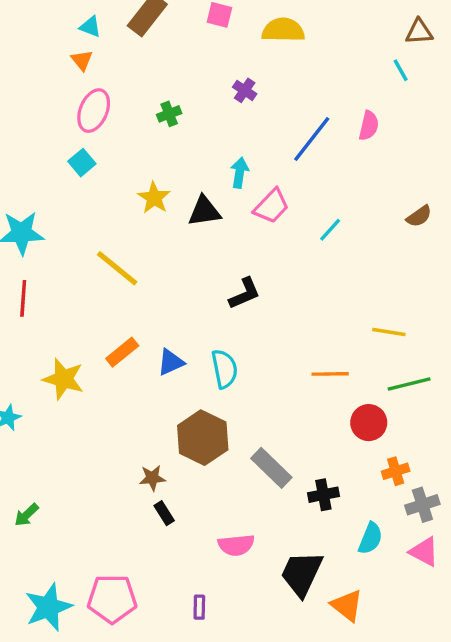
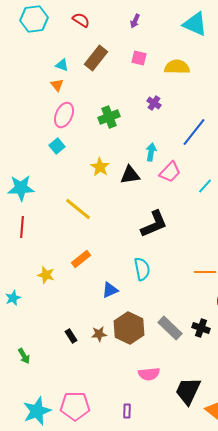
green cross: (169, 114) -> (109, 117), size x1.5
black L-shape: (245, 293) -> (154, 224), size x1.4
blue triangle: (171, 362) -> (110, 290), moved
yellow star: (63, 379) -> (46, 275), size x0.7
brown hexagon: (203, 438) -> (129, 328), moved
black cross: (323, 495) -> (201, 328), moved, turned 30
black rectangle: (164, 513) -> (71, 336), moved
green arrow: (27, 515) -> (24, 356), turned -77

